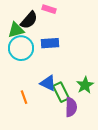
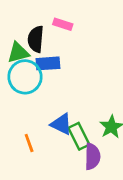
black semicircle: (29, 20) -> (36, 39), turned 144
blue rectangle: (50, 43) -> (48, 63), moved

